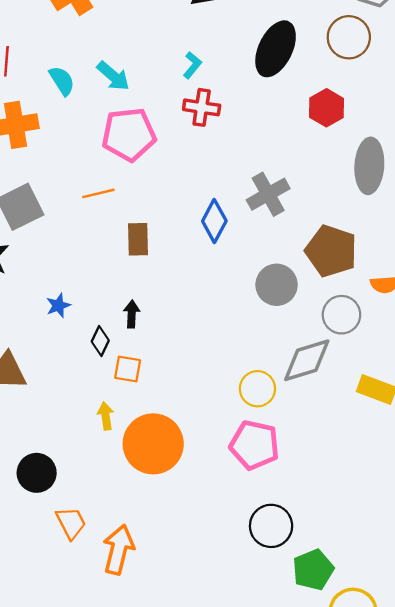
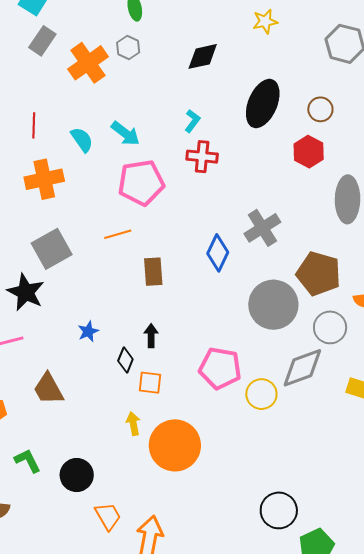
brown circle: (349, 37) -> (320, 109), moved, size x0.7
gray circle: (277, 285) -> (273, 305), size x1.4
pink pentagon: (254, 445) -> (220, 368), moved

